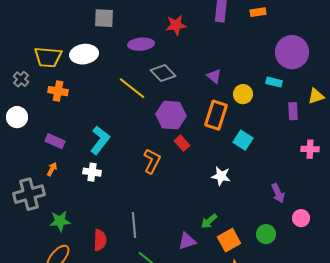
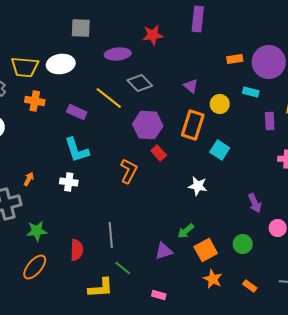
orange rectangle: (258, 12) -> (235, 59), moved
cyan L-shape: (100, 140) -> (77, 150), turned 124
purple rectangle: (55, 141) -> (77, 112), moved

